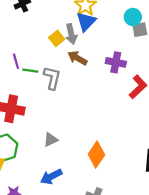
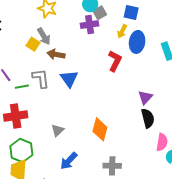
blue triangle: (86, 22) -> (69, 79), moved
purple cross: (116, 62) -> (90, 25), moved
green line: (30, 71) -> (22, 87), moved

